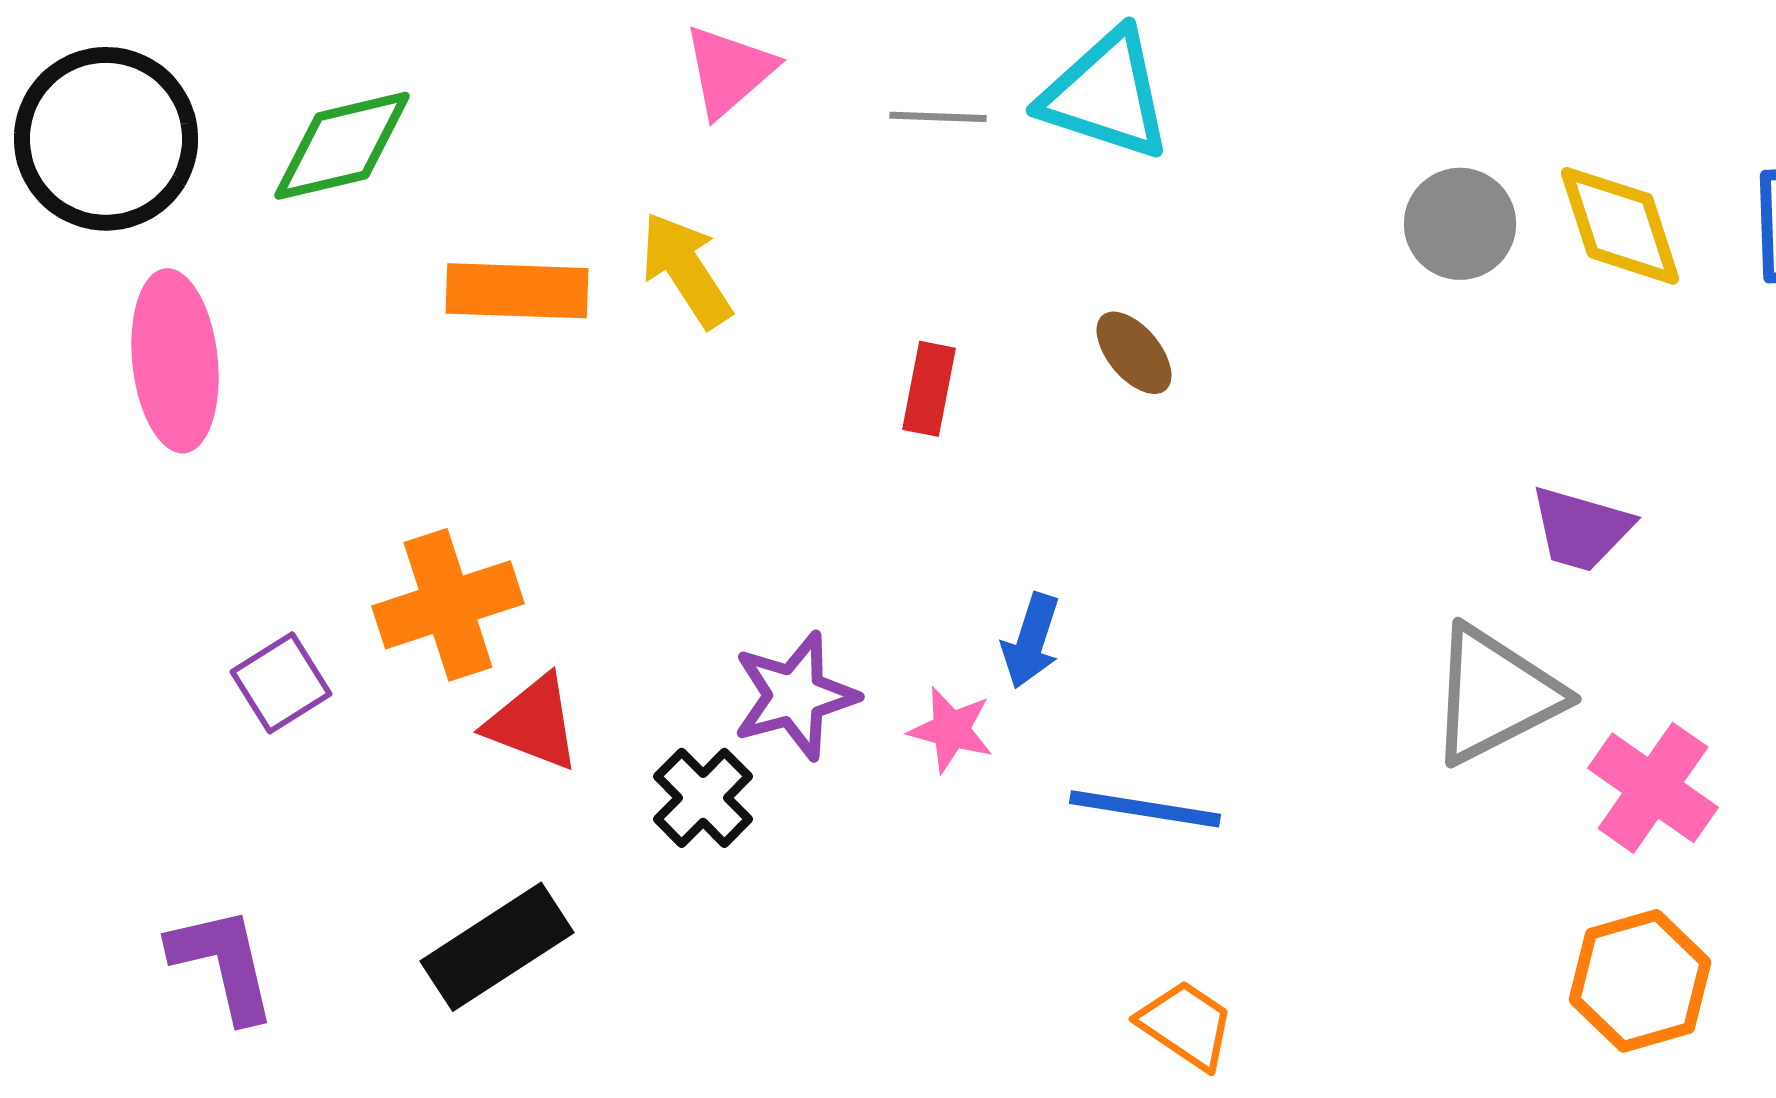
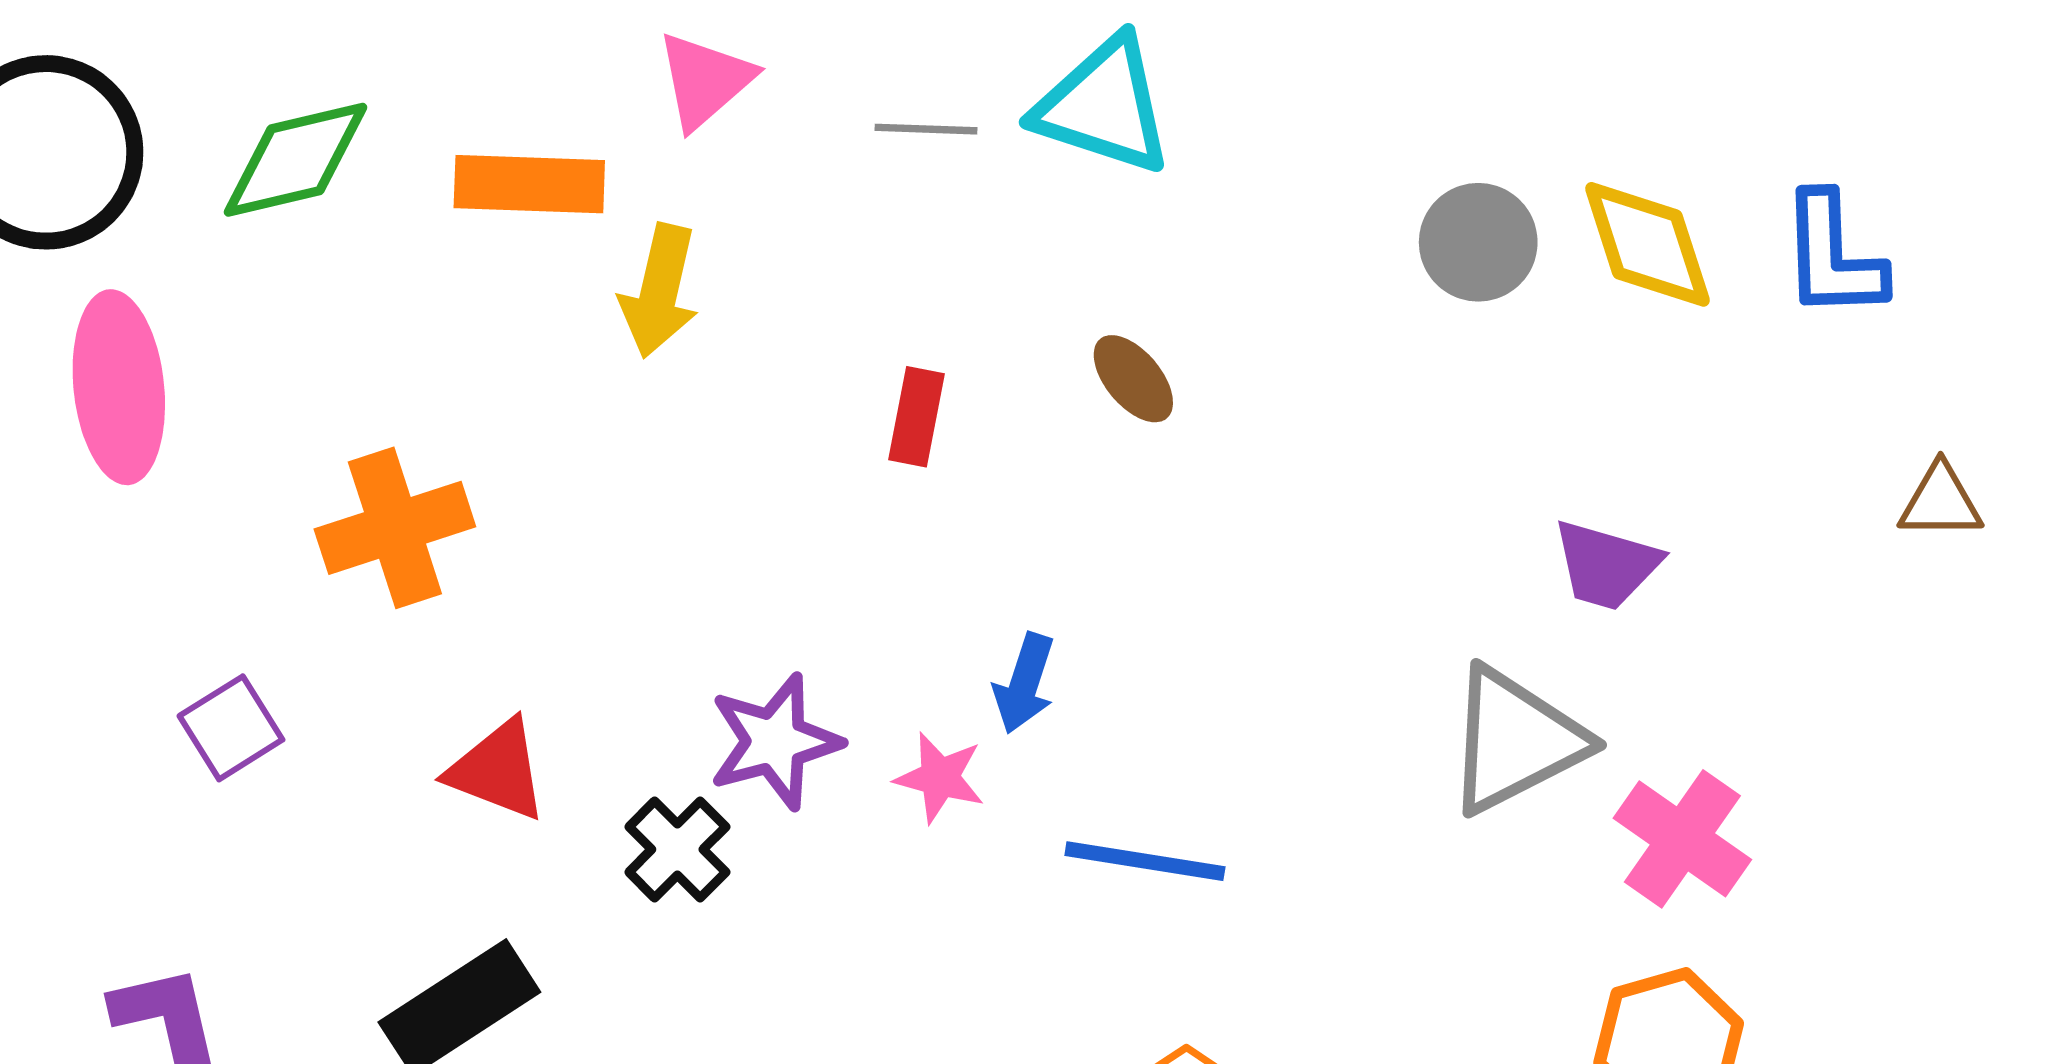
yellow arrow: (686, 270) -> (659, 291), turned -134
orange rectangle: (517, 291) -> (529, 184), moved
orange cross: (448, 605) -> (395, 528), moved

